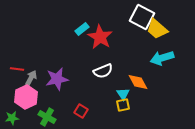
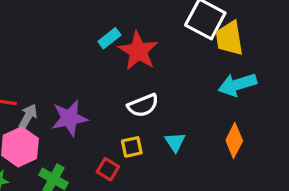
yellow trapezoid: (157, 29) -> (229, 38), turned 40
orange diamond: (138, 82) -> (234, 140), moved, turned 55
yellow square: (123, 105) -> (132, 147), moved

